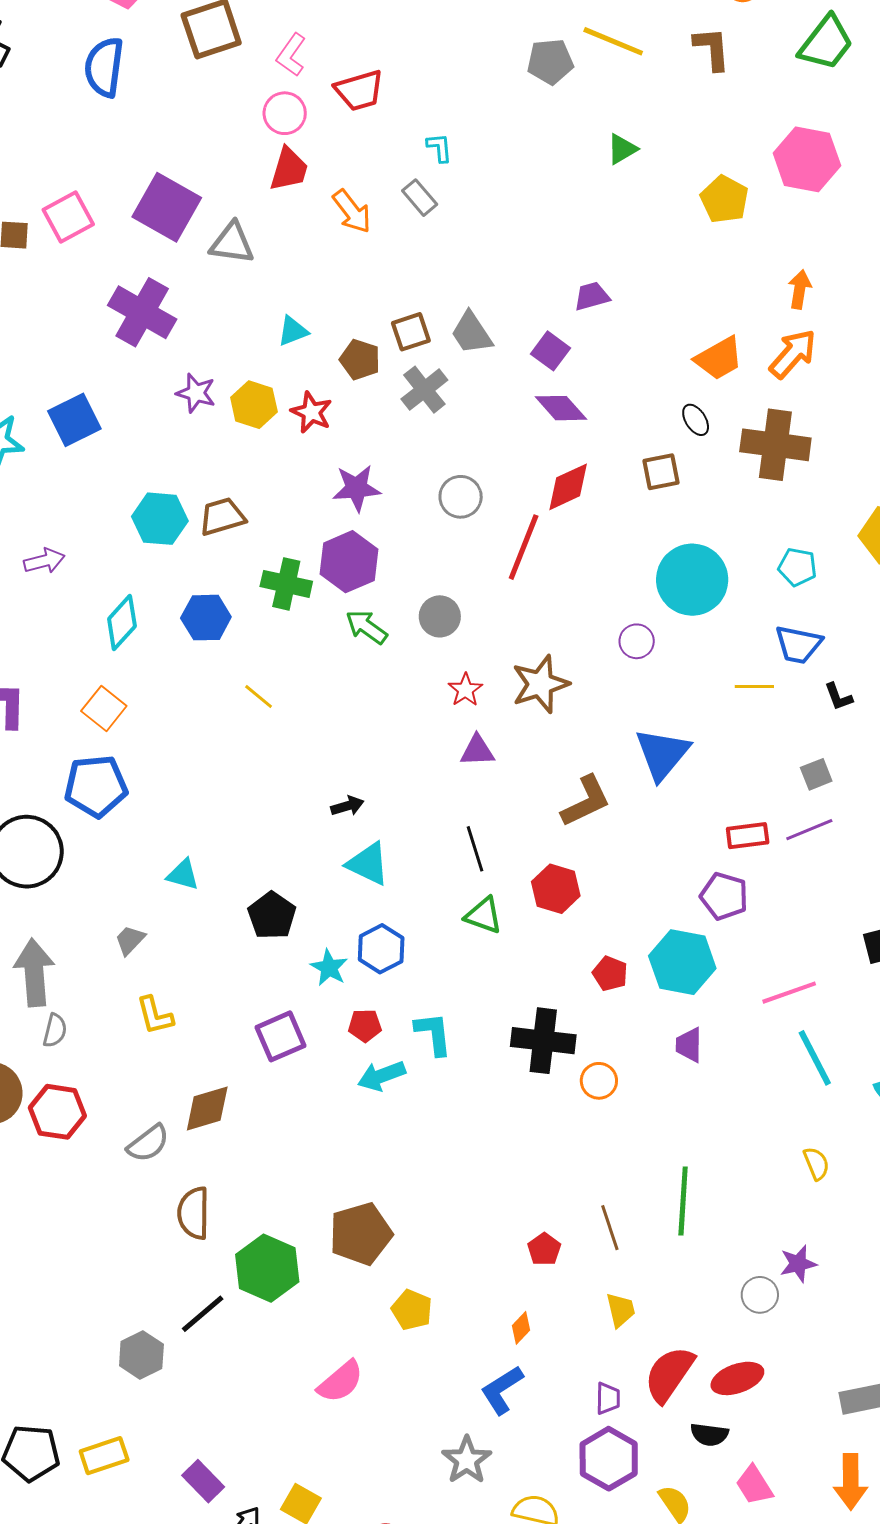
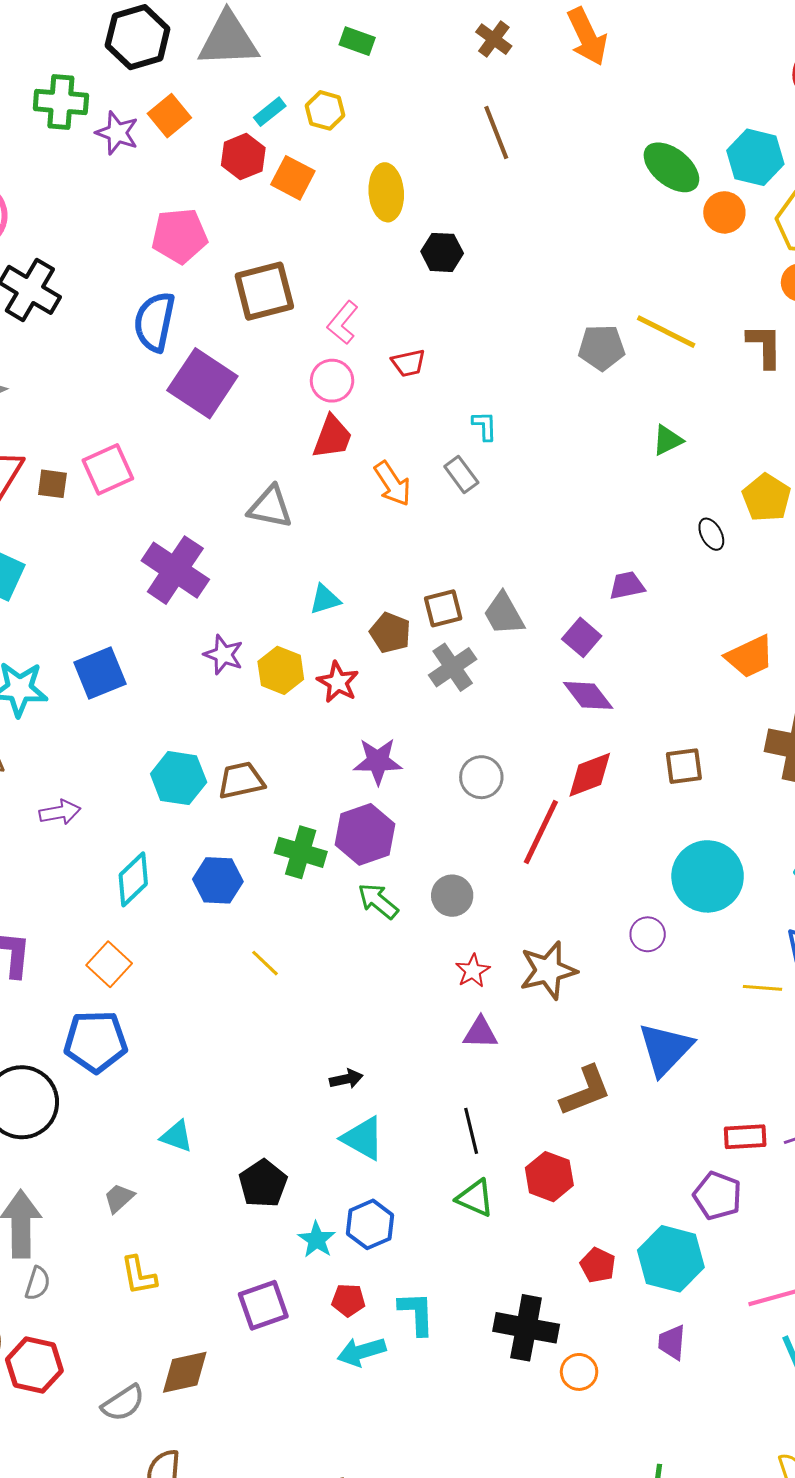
red trapezoid: (359, 90) -> (408, 363), size x0.7
purple square: (167, 207) -> (202, 383), moved
black ellipse: (696, 420) -> (711, 534), moved

